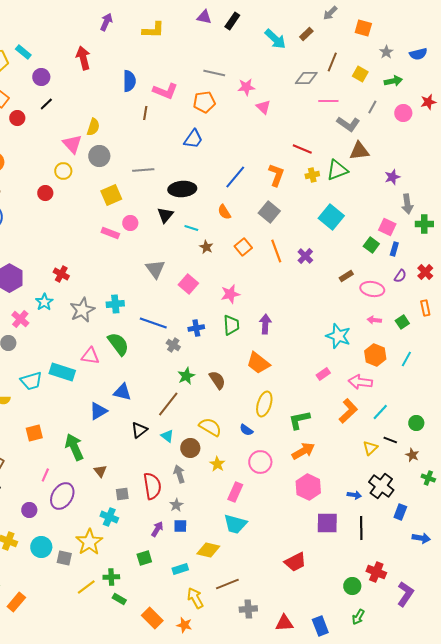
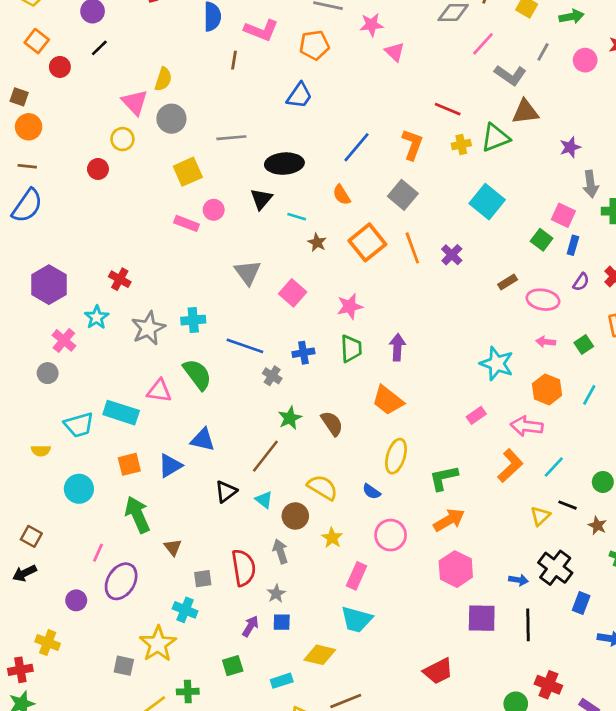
pink line: (328, 101) -> (483, 44), turned -48
orange square: (243, 247) -> (367, 242), size x1.5
orange square: (34, 433) -> (129, 464), moved
cyan circle: (41, 547) -> (79, 489), moved

